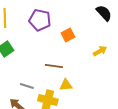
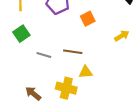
gray line: (27, 86) -> (44, 55), moved

